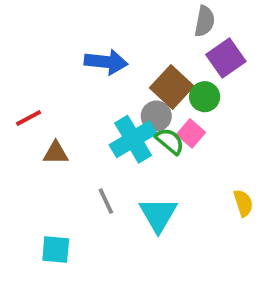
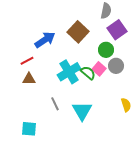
blue arrow: (106, 62) -> (45, 40), moved, turned -40
brown square: (172, 87) -> (78, 32), moved
gray circle: (156, 116) -> (116, 66), moved
red line: (29, 118) -> (27, 61), moved

